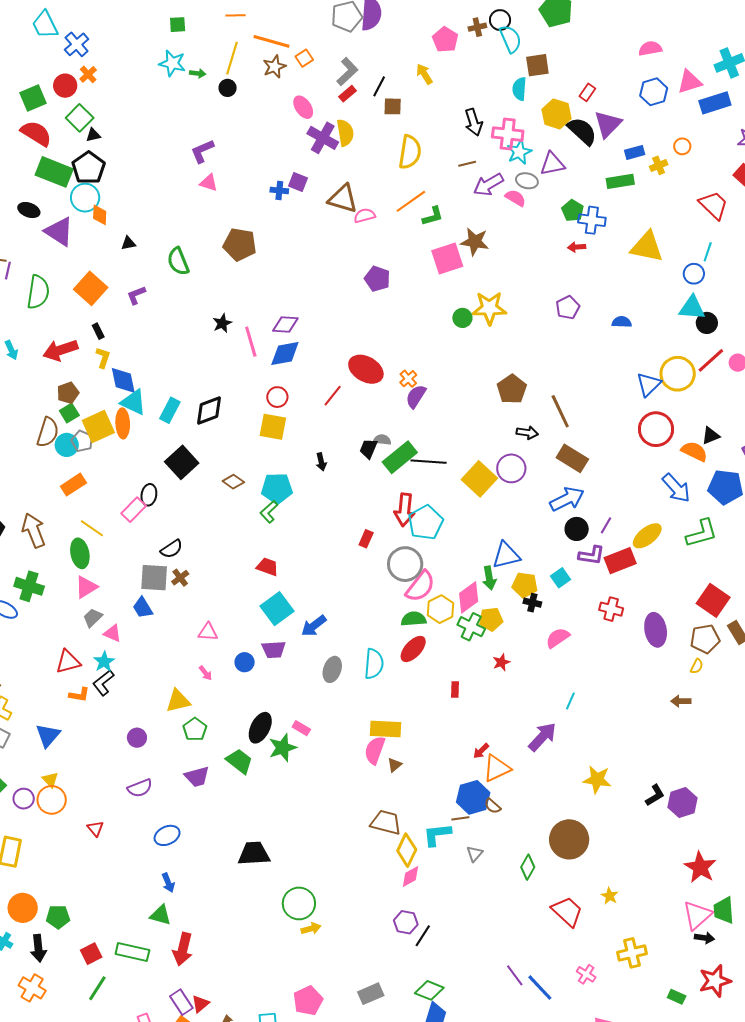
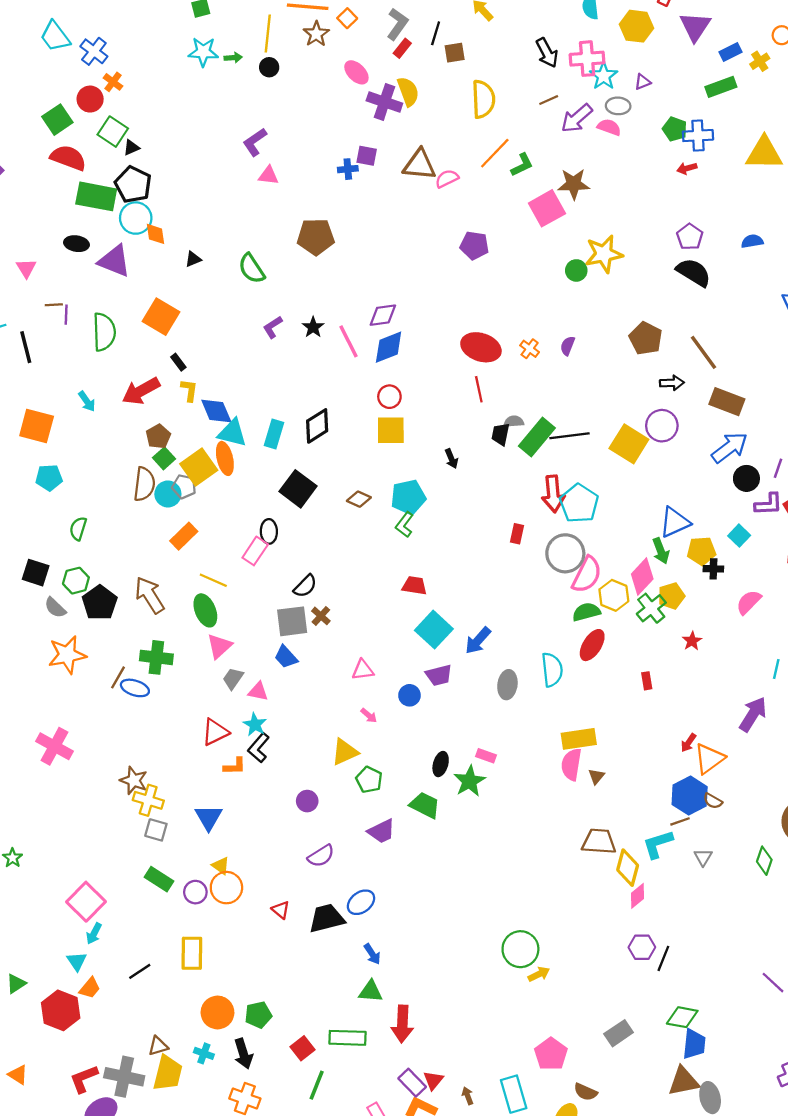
black semicircle: (582, 131) -> (694, 272), moved
purple triangle: (552, 164) -> (643, 82), size x0.6
purple L-shape: (136, 295) -> (273, 327), moved
red line: (333, 396) -> (479, 389), moved, turned -40
purple semicircle: (416, 396) -> (568, 346), moved, size x0.7
green cross: (471, 627) -> (651, 608), turned 36
black ellipse: (260, 728) -> (441, 764), size x0.7
black trapezoid: (254, 854) -> (327, 918), moved

